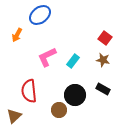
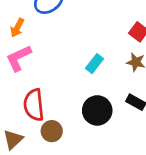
pink L-shape: (47, 57) -> (19, 58), moved
brown circle: (59, 110) -> (52, 131), moved

